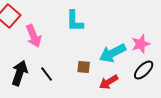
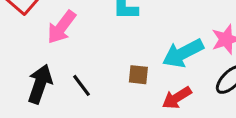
pink arrow: (34, 36) -> (61, 27), turned 60

